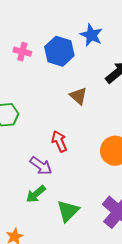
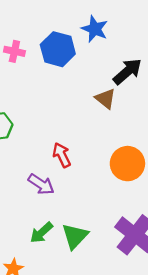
brown triangle: (78, 96) -> (105, 99), moved
green arrow: (36, 194) -> (41, 233), moved

